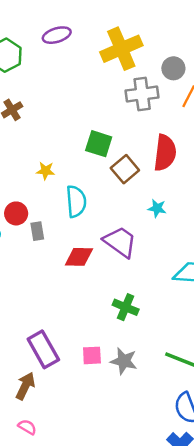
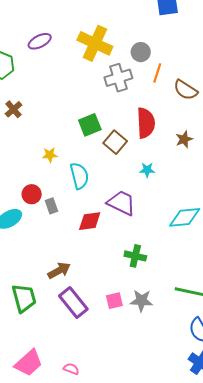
yellow cross: (121, 49) -> (95, 43), turned -32
green square: (99, 144) -> (90, 125), turned -30
brown arrow: (25, 386) -> (59, 270), moved, turned 45

